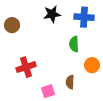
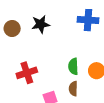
black star: (52, 14) -> (41, 24), moved
green semicircle: (74, 44) -> (73, 66), moved

